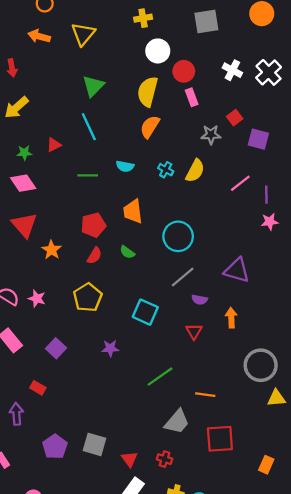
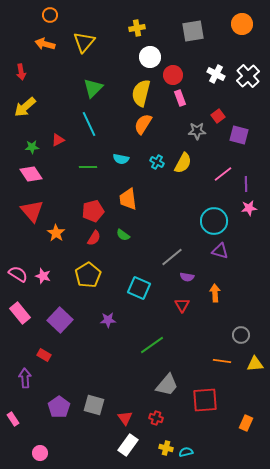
cyan circle: (178, 236) -> (214, 221), moved
purple triangle: (237, 270) -> (220, 251), size x0.7
purple square: (56, 348) -> (60, 320), size x1.4
gray circle: (261, 365) -> (241, 335), size x0.6
orange line: (205, 395) -> (222, 361), moved

